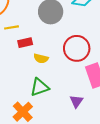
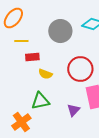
purple triangle: (76, 101) -> (73, 110), moved

